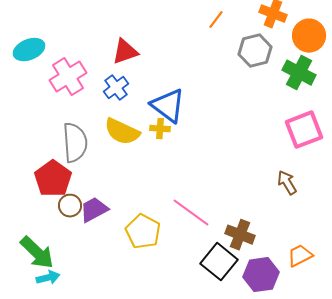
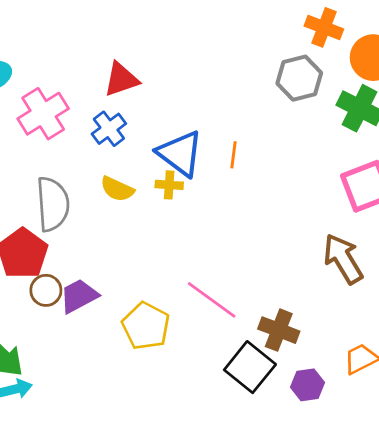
orange line: (216, 20) -> (234, 155), moved, turned -30
yellow semicircle: (122, 132) -> (117, 189), size x0.7
brown arrow: (287, 183) -> (343, 259), size x1.5
purple hexagon: (261, 275) -> (307, 385), size x0.7

